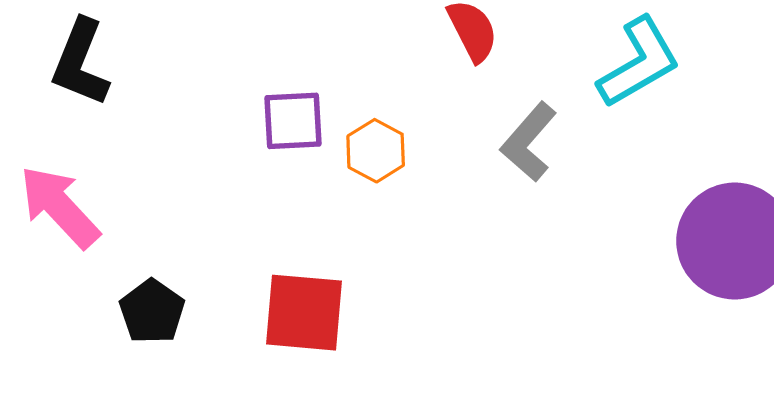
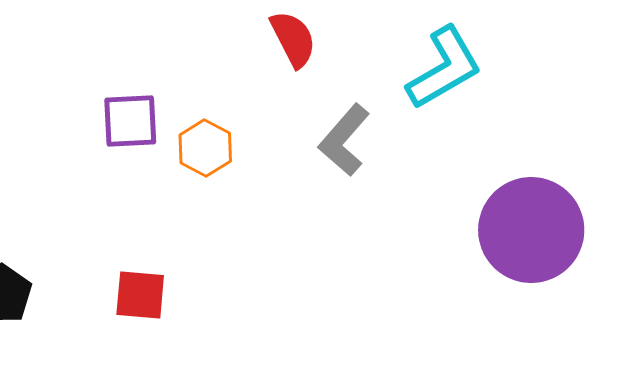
red square: (304, 313) -> (140, 295), size x0.7

